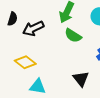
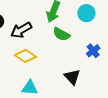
yellow diamond: (25, 62) -> (25, 56), moved

